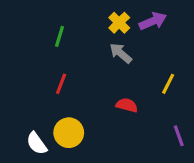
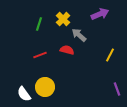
yellow cross: (119, 23) -> (63, 19), moved
red line: (61, 84) -> (40, 55), turned 48
red semicircle: (127, 105) -> (67, 50), moved

